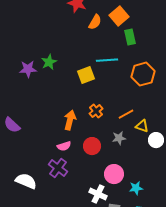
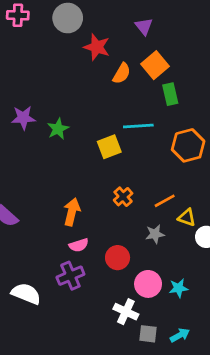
purple star: (28, 69) -> (23, 118), moved
orange arrow: (70, 120) -> (72, 212), moved
red circle: (92, 146) -> (118, 258), moved
purple cross: (58, 168) -> (70, 276), turned 30
cyan star: (136, 188) -> (178, 288), moved

